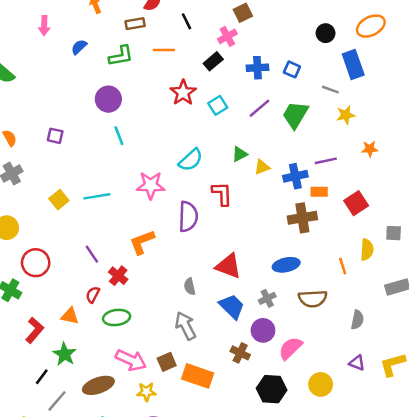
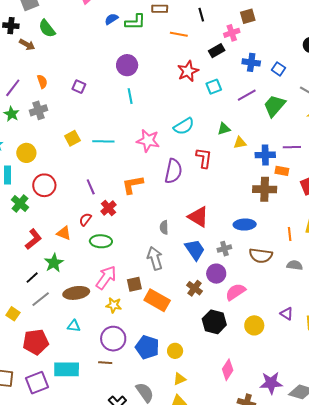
green L-shape: (121, 56) -> (135, 22), moved
gray semicircle: (357, 320) -> (295, 265), moved, turned -105
pink arrow: (131, 360) -> (106, 278), turned -90

